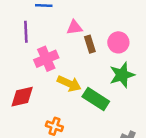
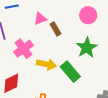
pink circle: (118, 42) -> (88, 15), moved
green rectangle: (96, 99) -> (70, 72), turned 30

